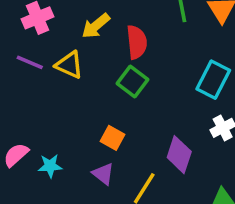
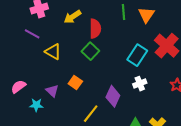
yellow triangle: (69, 65) -> (53, 52), moved
cyan star: (50, 166) -> (36, 105), moved
purple triangle: (103, 174) -> (52, 91), moved

